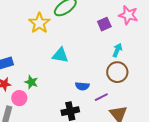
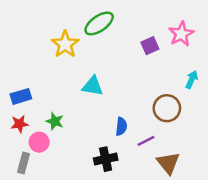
pink star: (128, 15) -> (181, 34), turned 30
cyan arrow: (117, 50) -> (192, 80), moved
blue semicircle: (82, 86) -> (121, 126), turned -88

